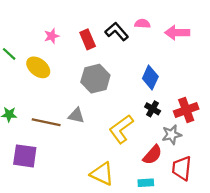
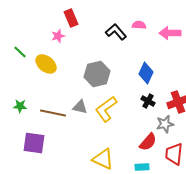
red rectangle: (88, 39) -> (71, 18), moved
yellow L-shape: (121, 129) -> (106, 109), moved

